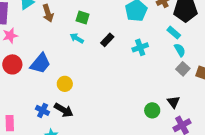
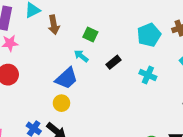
cyan cross: (140, 47) -> (148, 75), turned 35
blue trapezoid: (40, 63) -> (66, 78), moved

